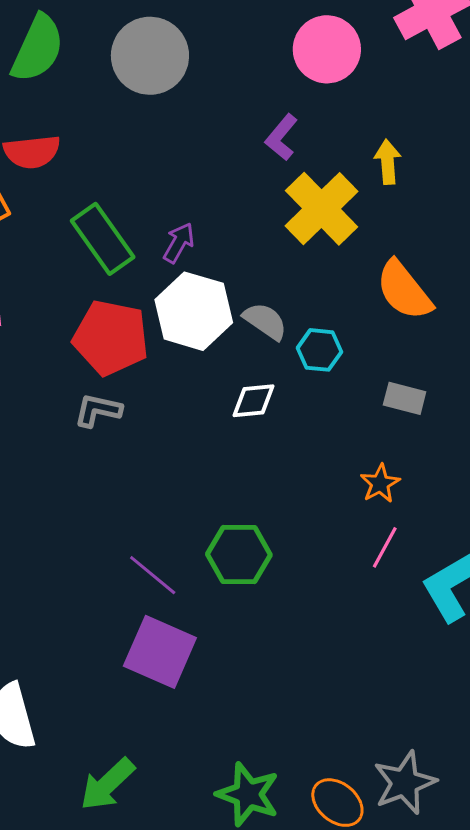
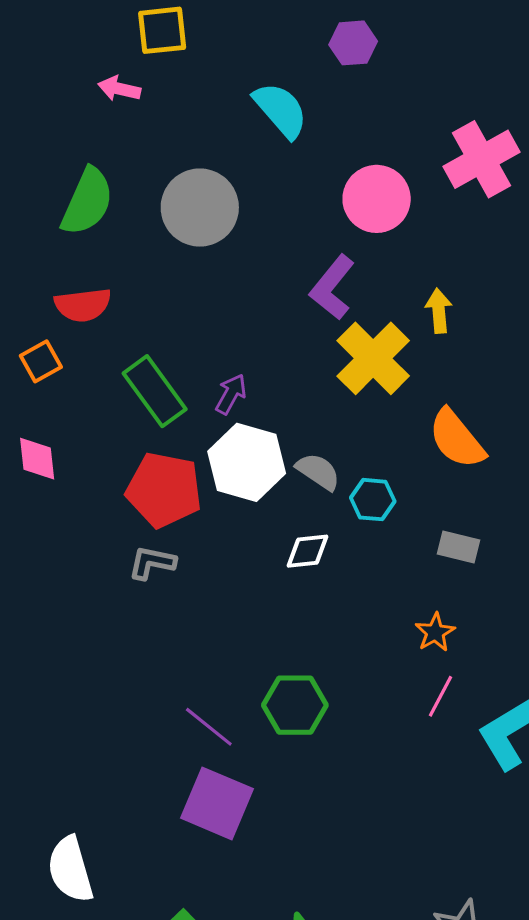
purple L-shape: (282, 137) -> (332, 287), size x1.4

